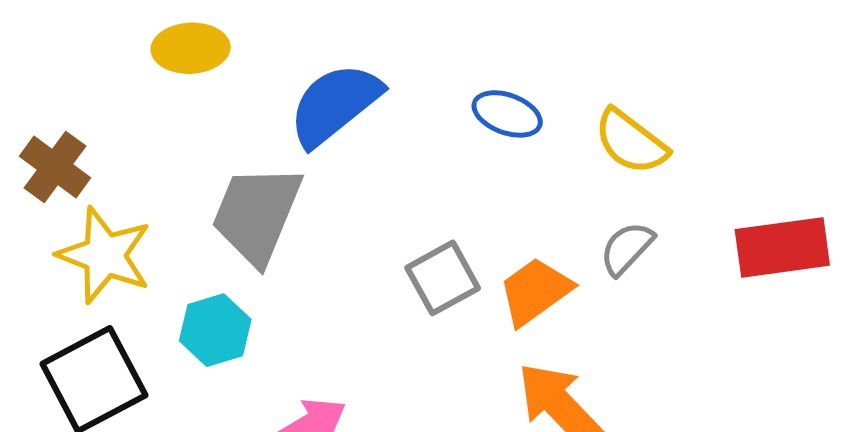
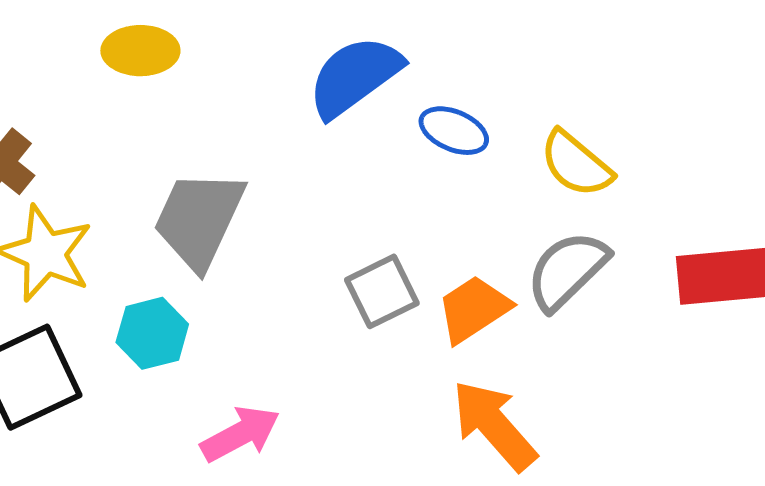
blue semicircle: (335, 104) -> (355, 76), moved
gray semicircle: (627, 248) -> (567, 270), size x1.5

